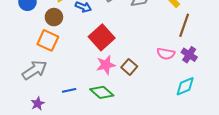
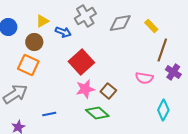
purple cross: (189, 55) -> (173, 72), moved
cyan diamond: (185, 86) -> (163, 110), turned -40
green diamond: (102, 92) -> (97, 113), moved

